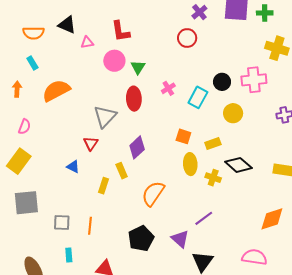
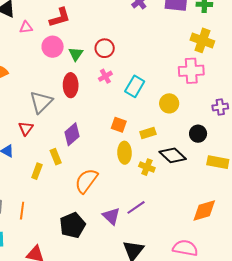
red L-shape: (121, 31) -> (60, 17), turned -100
red circle: (187, 38) -> (105, 48), moved
yellow cross: (277, 48) -> (202, 40), moved
black circle: (222, 82) -> (198, 134), moved
purple triangle: (180, 239) -> (111, 216), moved

